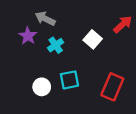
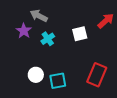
white square: (93, 39) -> (80, 34), turned 35
cyan square: (69, 80) -> (58, 81), moved

